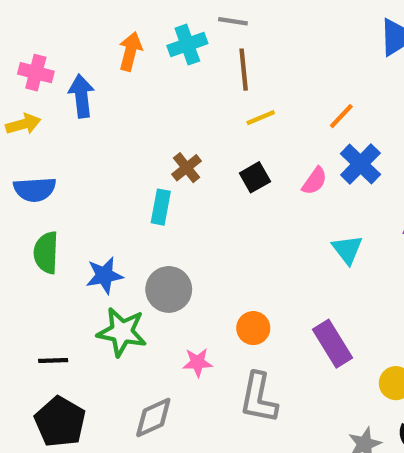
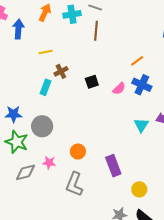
yellow line: (261, 118) -> (45, 52), moved
blue cross: (360, 164) -> (142, 85), turned -30
cyan triangle: (347, 250) -> (141, 125), moved
gray diamond: (153, 417) -> (26, 172), moved

